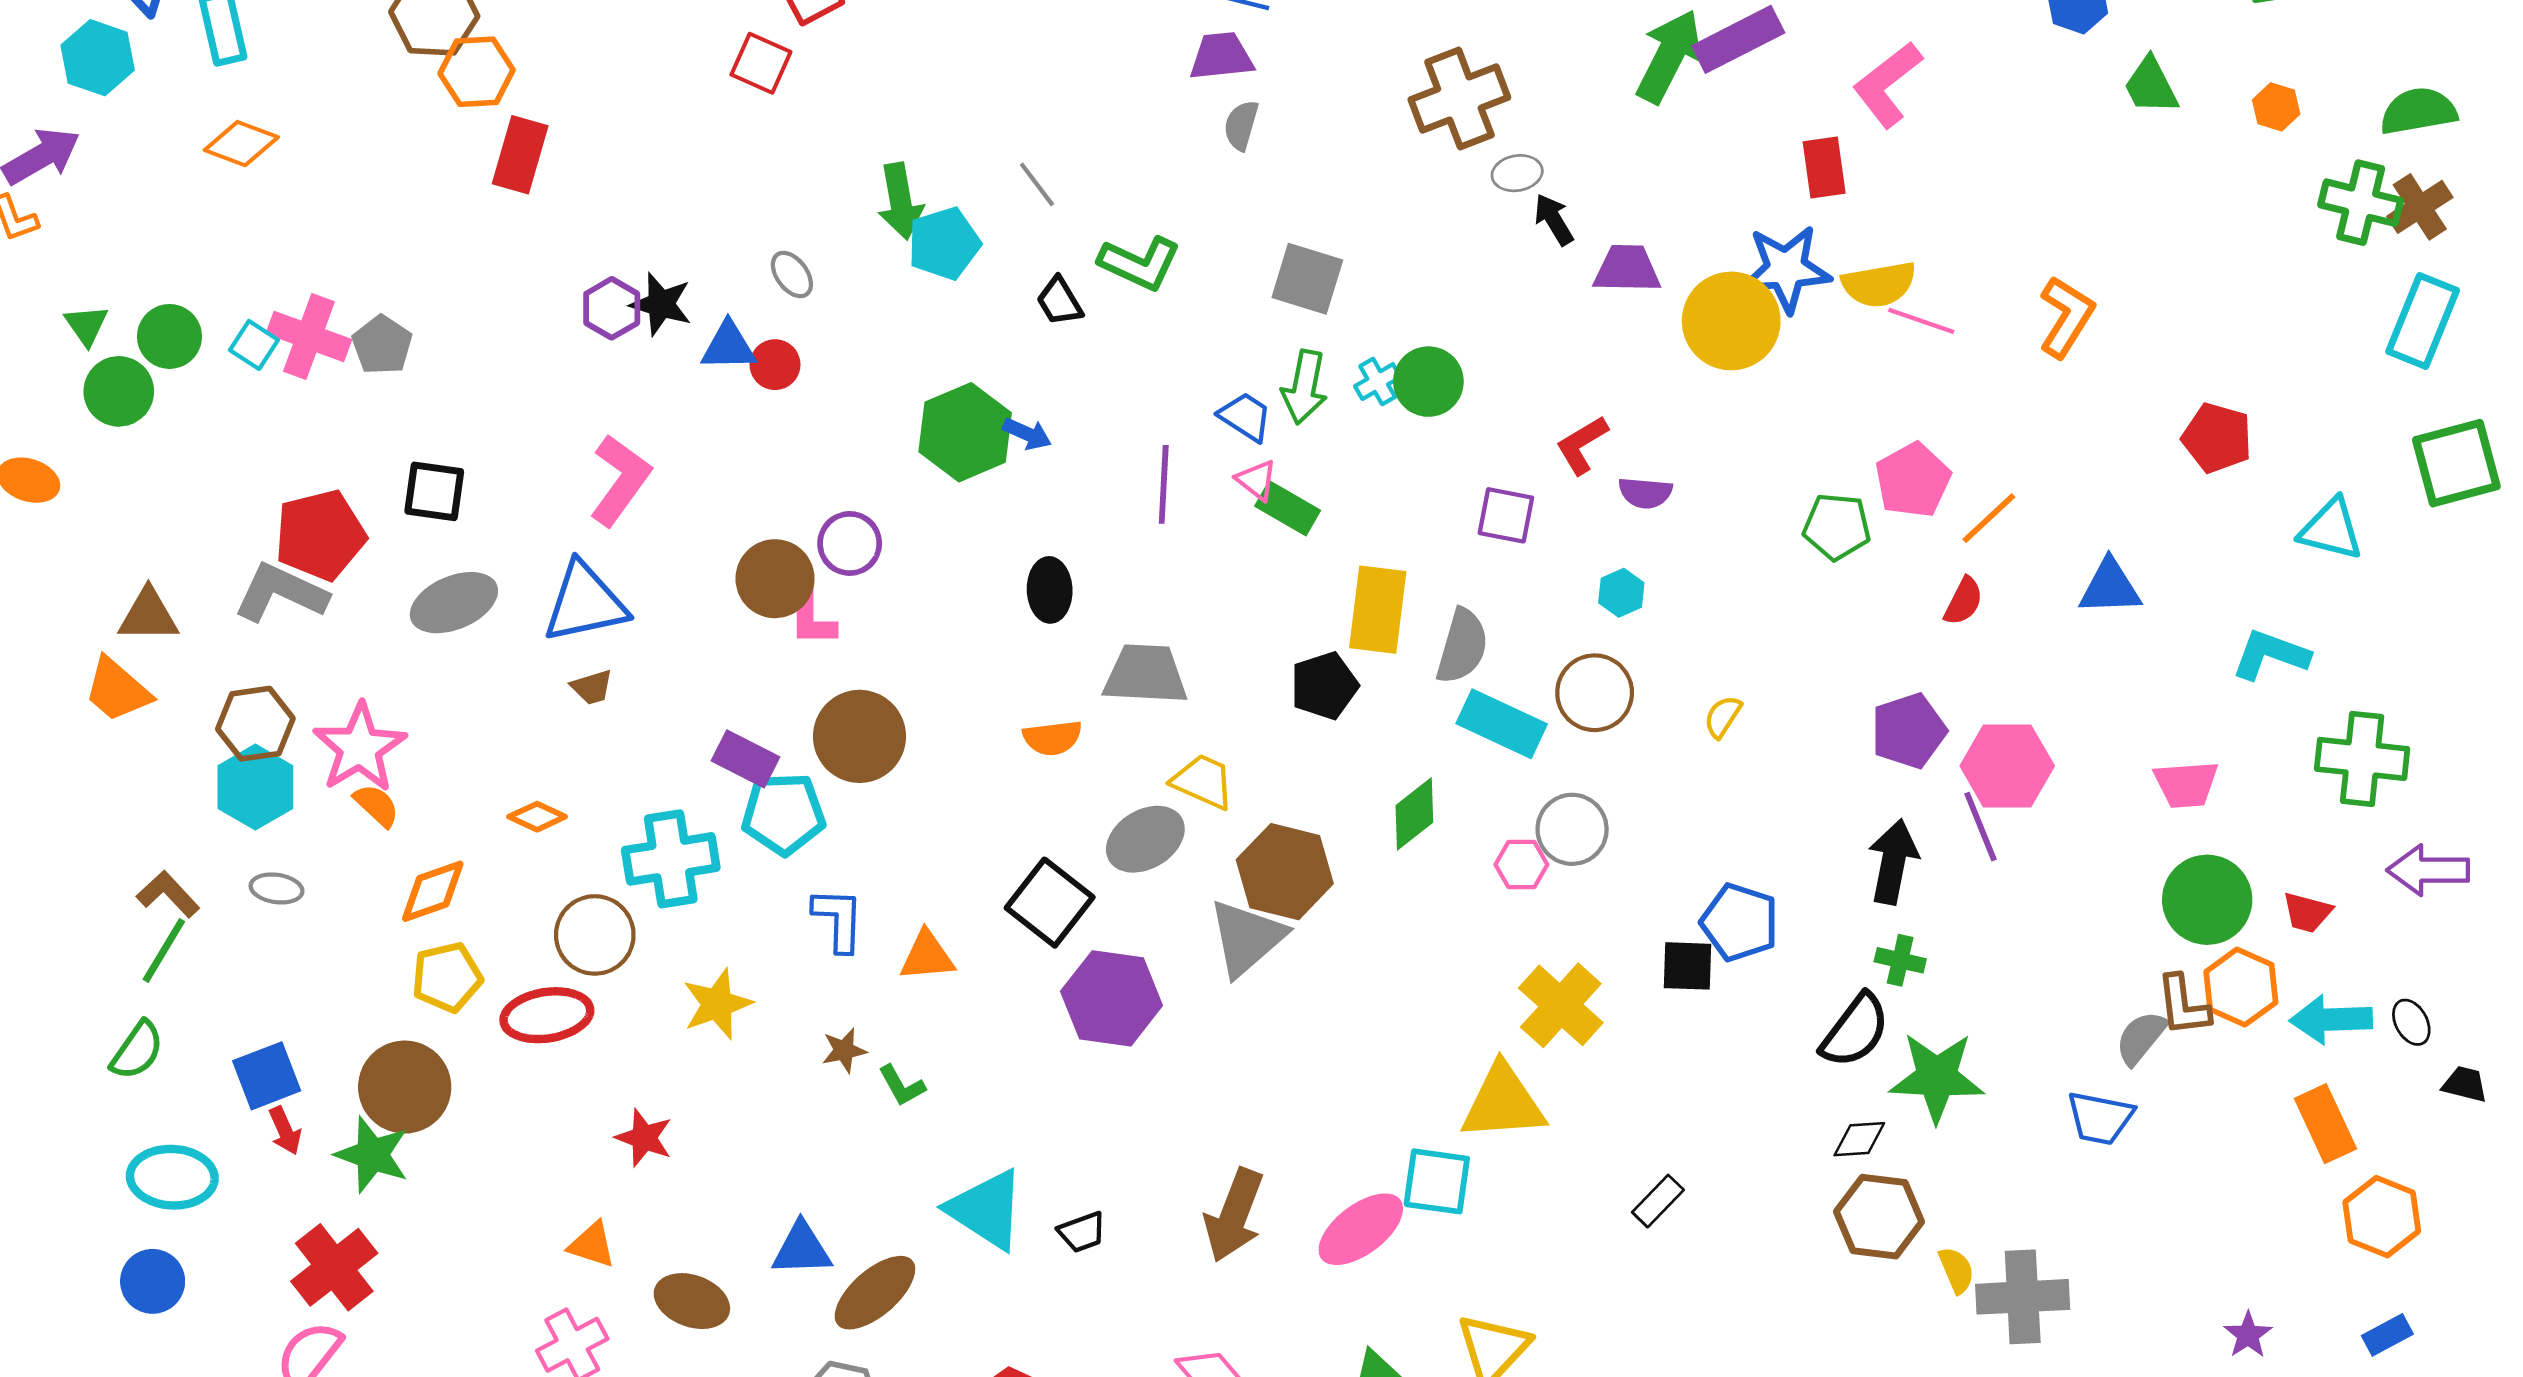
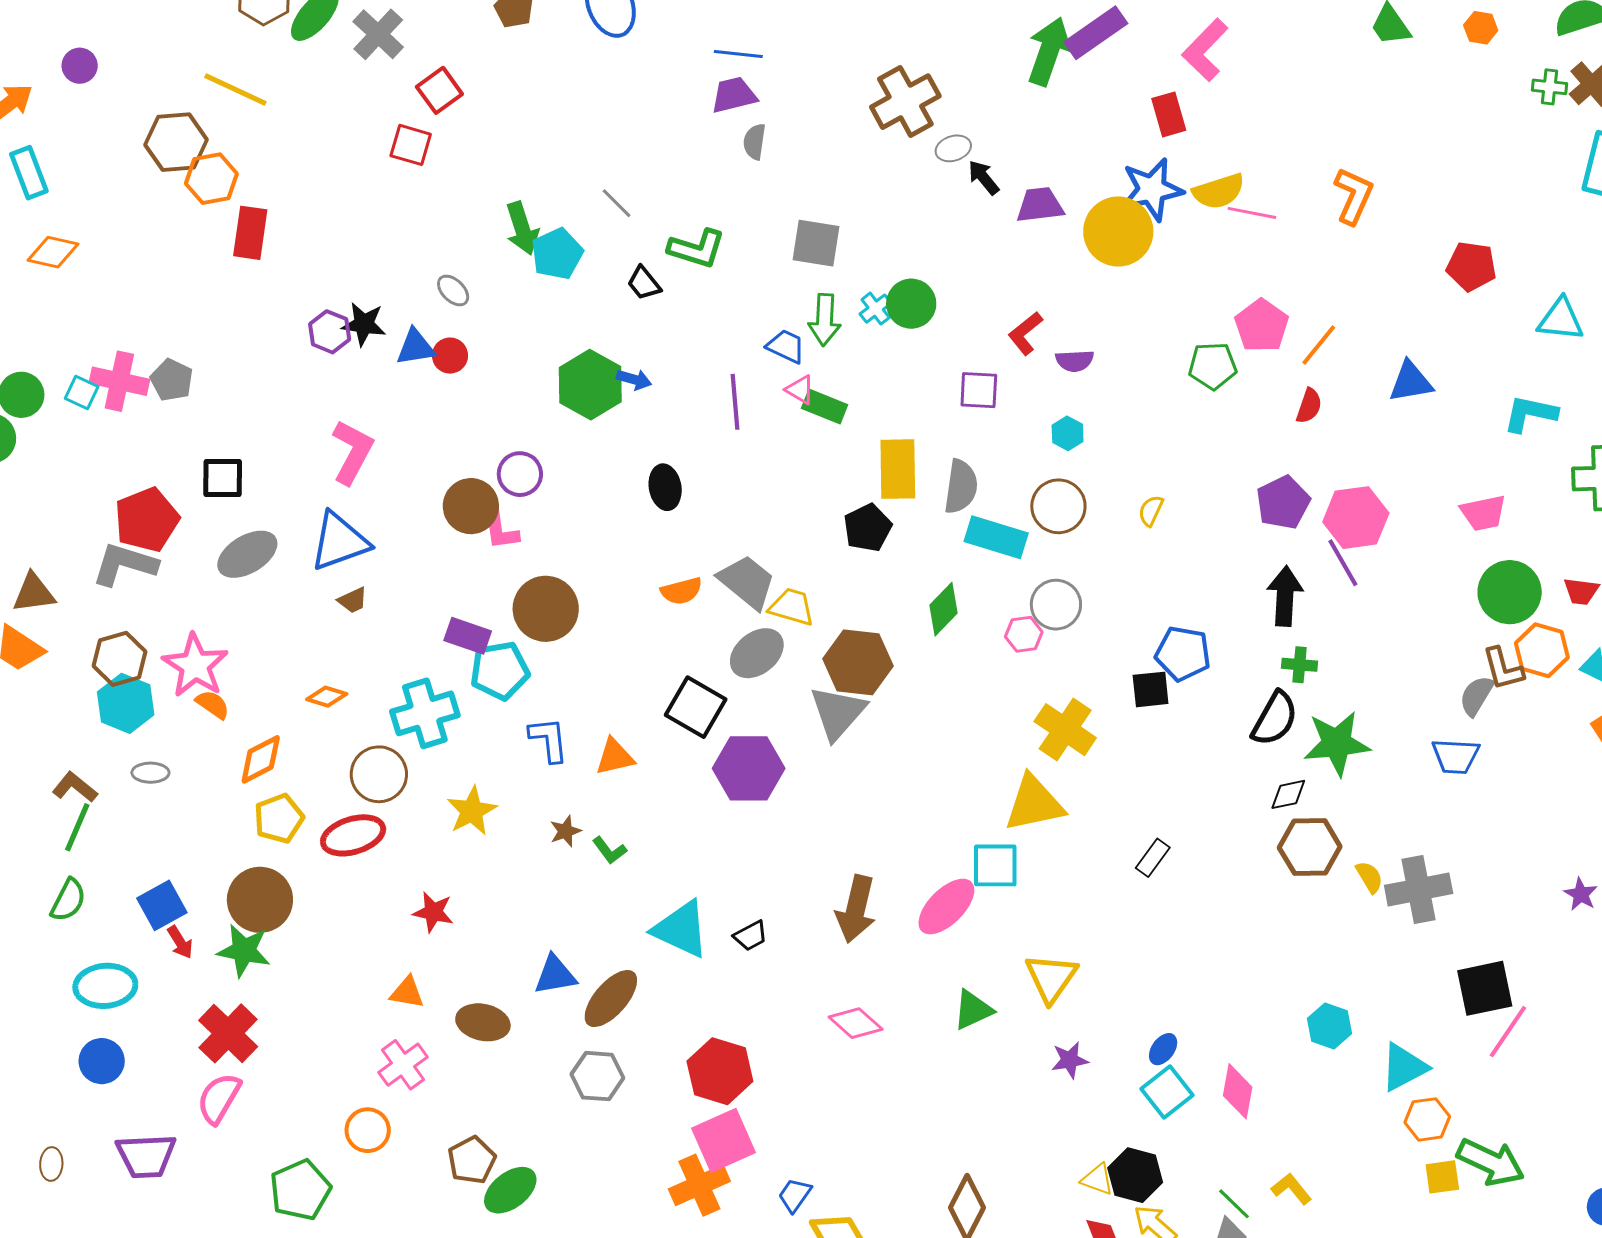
green cross: (2361, 203) -> (1549, 87), size x0.6
gray trapezoid: (1145, 674) -> (747, 582), moved, turned 44

